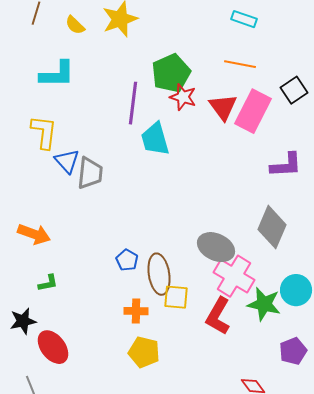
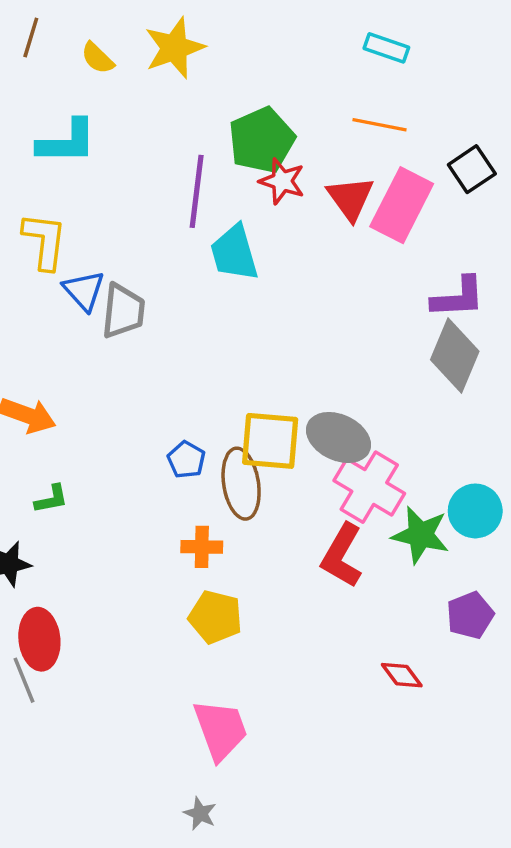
gray diamond: (272, 227) -> (455, 355), moved
yellow square: (176, 297) -> (270, 441), moved, size x1.4
red ellipse: (53, 347) -> (39, 639), moved, turned 32

